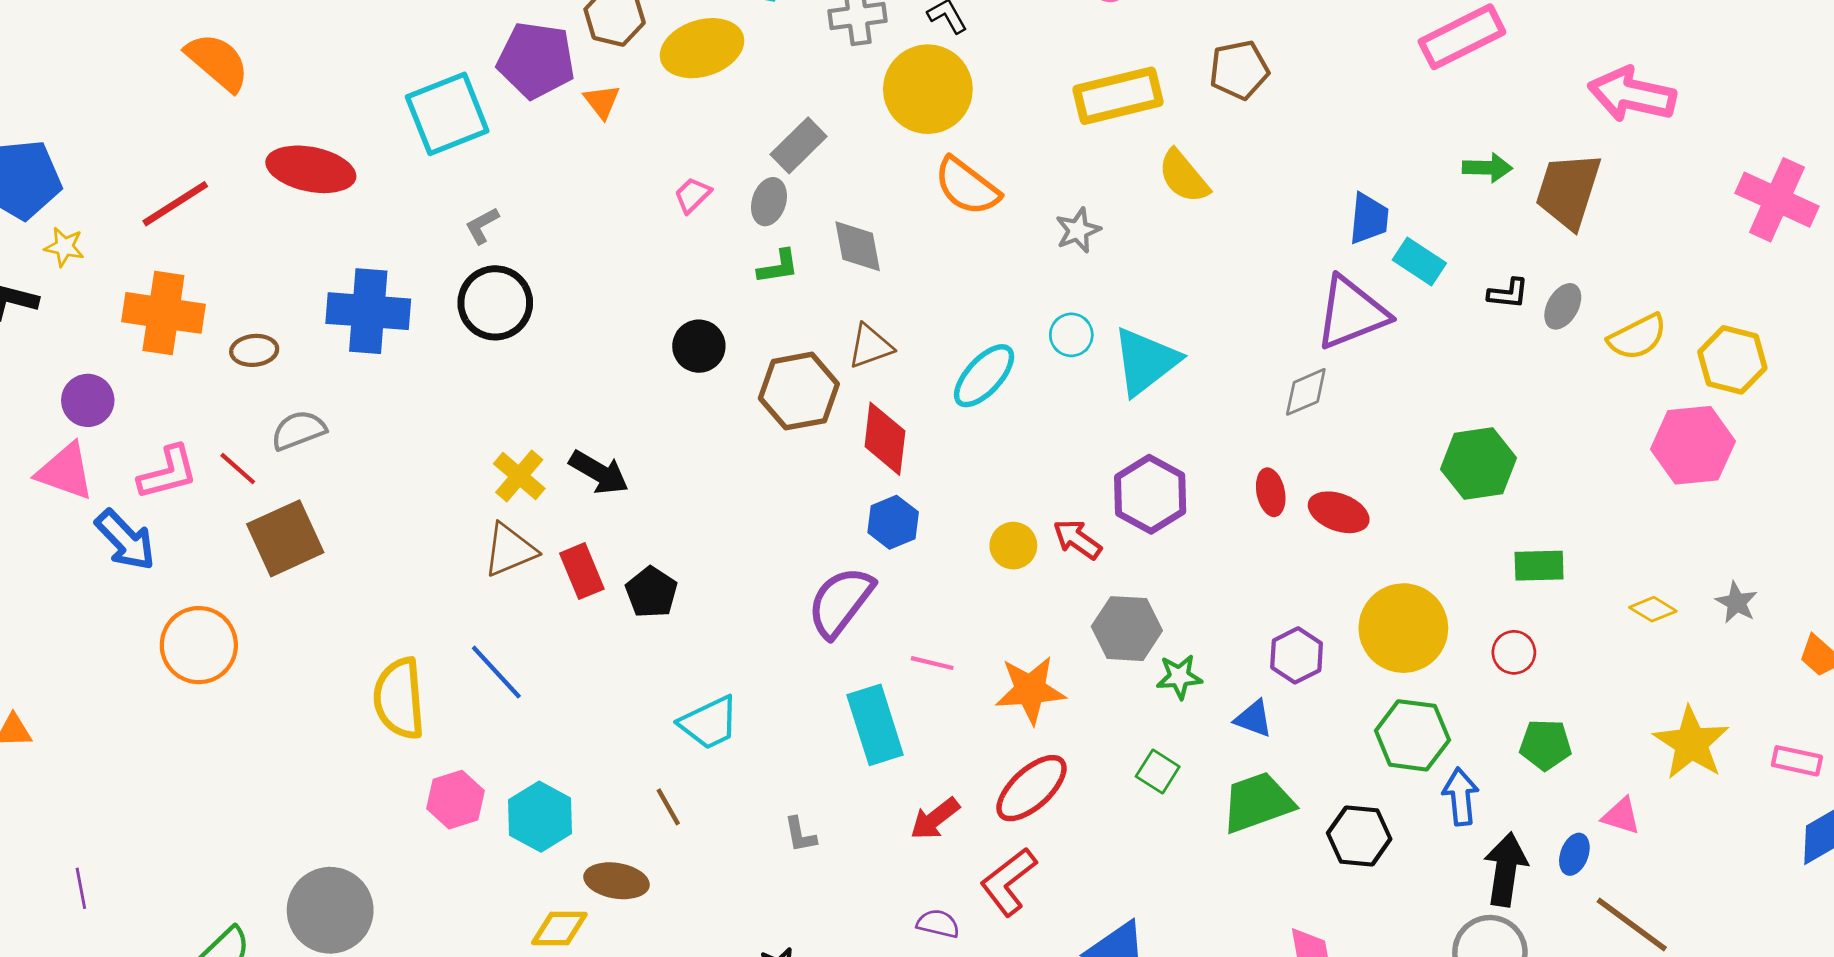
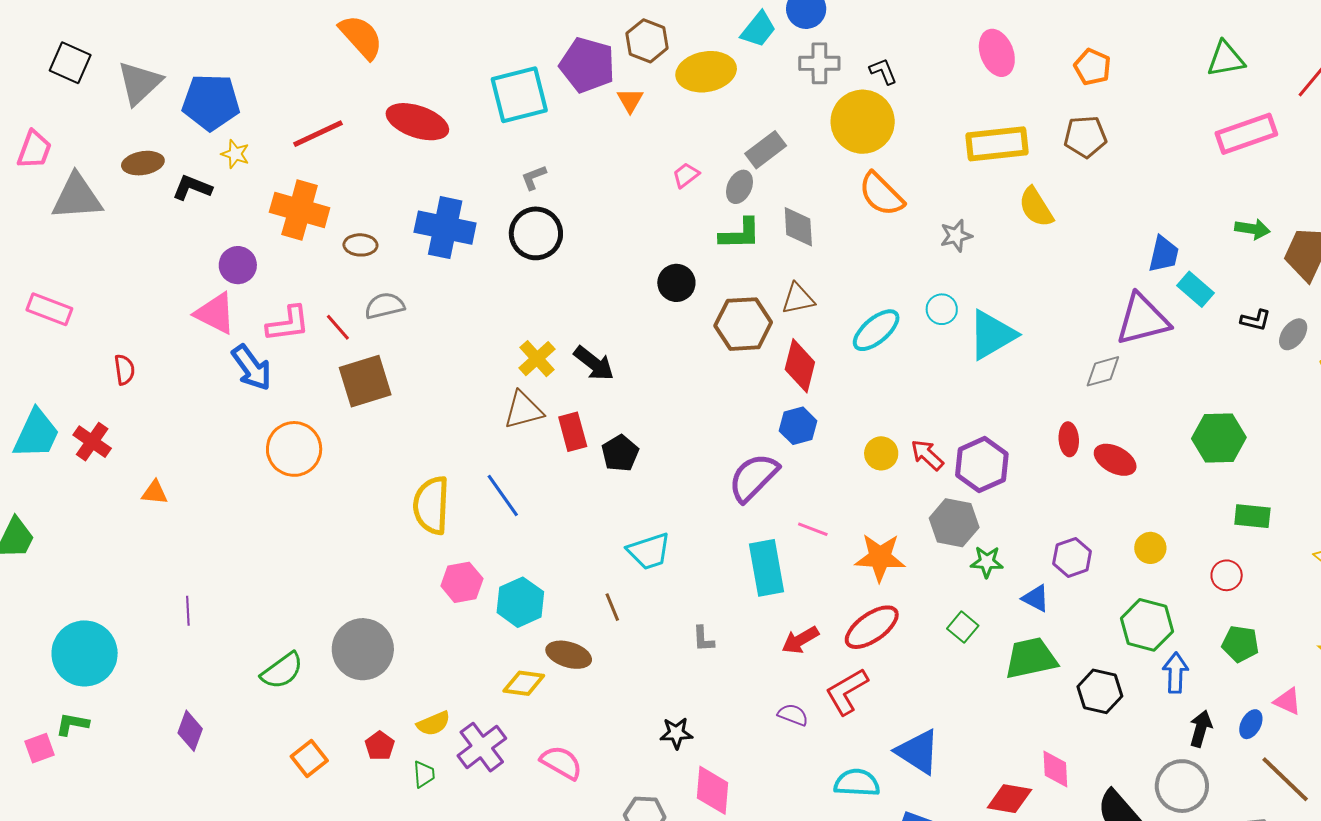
green L-shape: (778, 267) -> (740, 234), size x1.4
purple hexagon: (1150, 494) -> (982, 465), moved
yellow circle: (1403, 628) -> (1150, 548), size x0.5
black arrow: (1506, 869) -> (1201, 729), size x0.7

